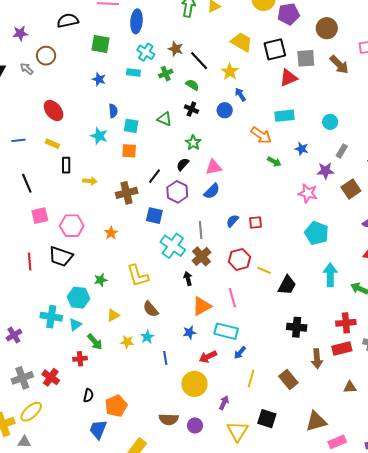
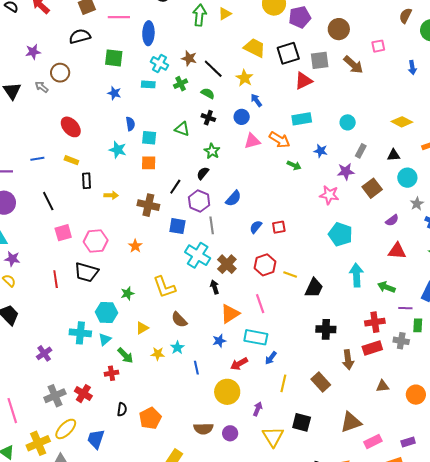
pink triangle: (214, 167) -> (252, 141), moved
brown cross: (127, 193) -> (148, 205), turned 30
gray line: (201, 230) -> (212, 225), moved
blue trapezoid: (98, 429) -> (96, 439), moved

